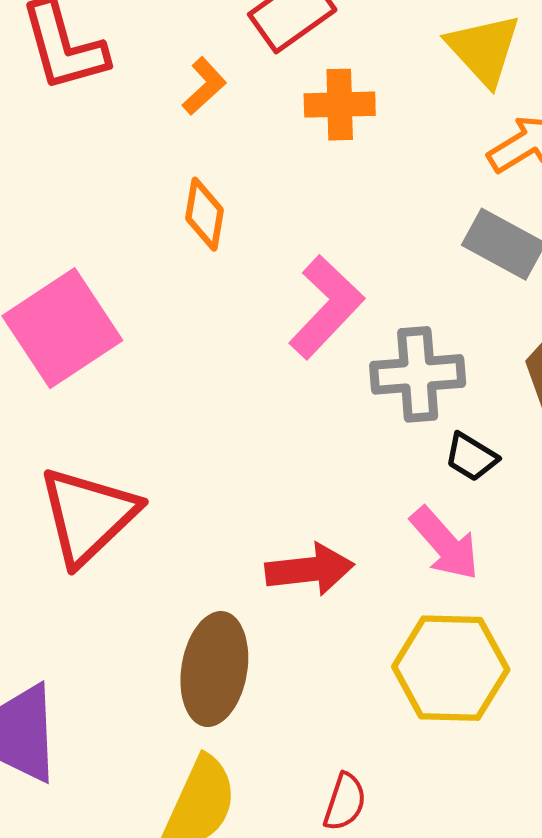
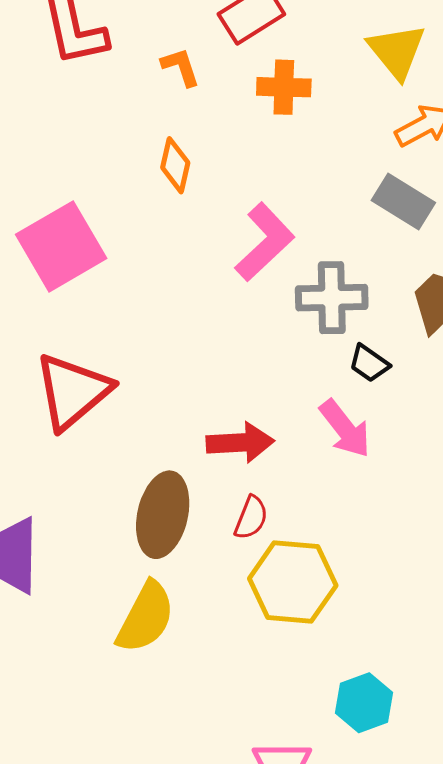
orange L-shape: (204, 86) -> (181, 67), turned -69
yellow hexagon: (451, 668) -> (293, 582), moved
red semicircle: (345, 802) -> (251, 518), moved

